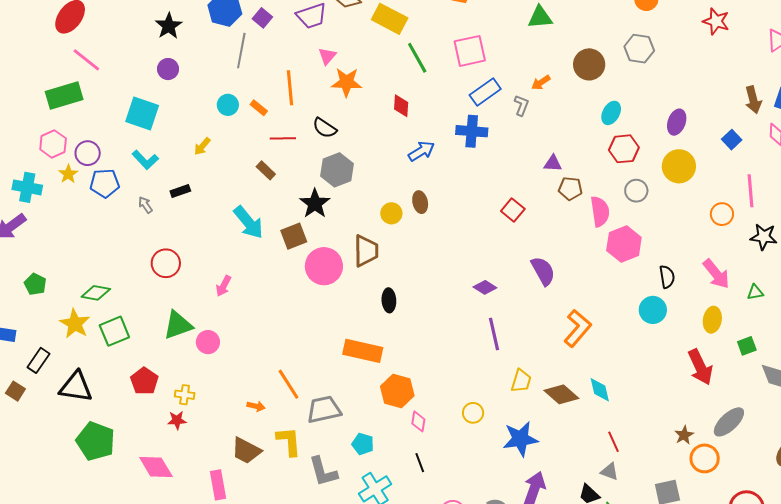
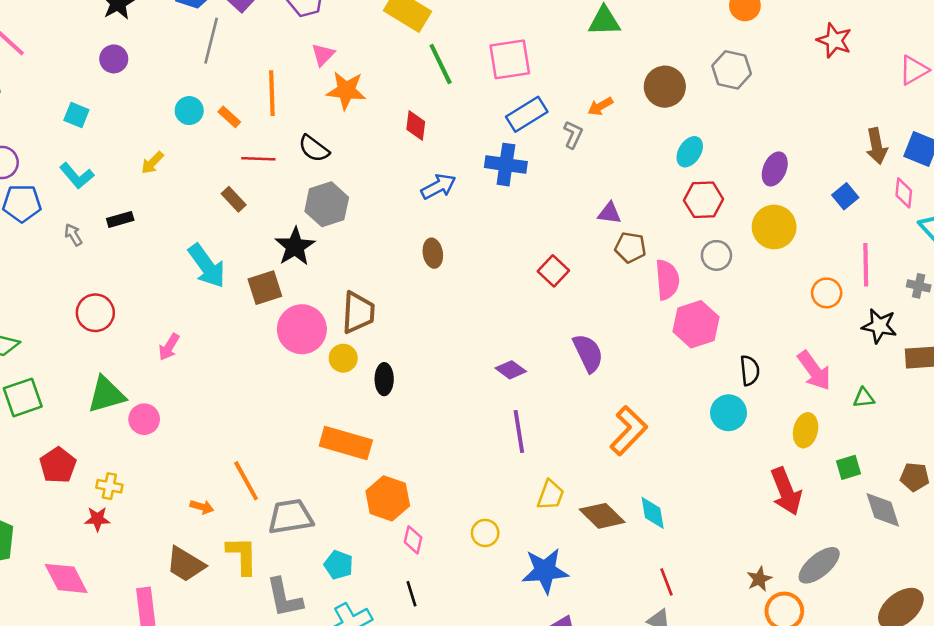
cyan square: (142, 113) -> (76, 115), size x0.6
yellow circle: (391, 213) -> (343, 358), moved

